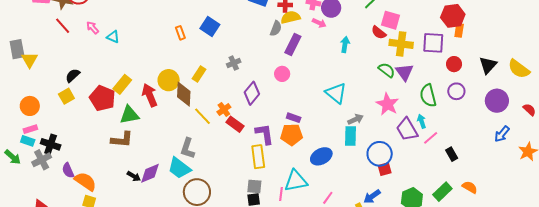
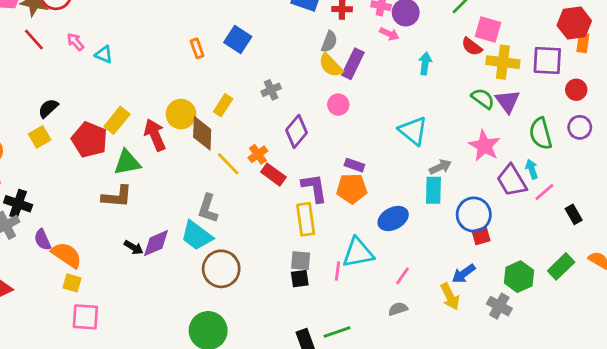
yellow semicircle: (290, 17) -> (331, 65), moved, turned -120

